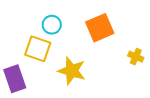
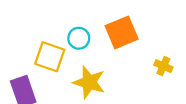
cyan circle: (52, 25) -> (79, 38), moved

